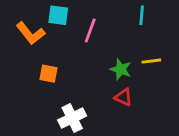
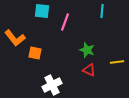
orange L-shape: (30, 33) -> (15, 38), moved
yellow line: (151, 61) -> (117, 62), moved

